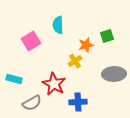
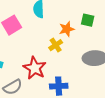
green square: (107, 36) -> (88, 20), turned 32

